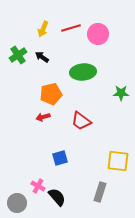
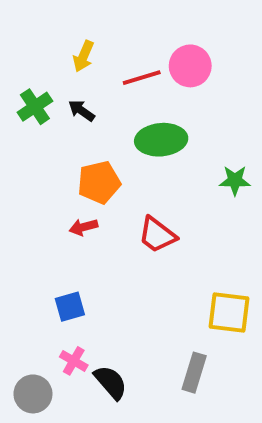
red line: (71, 28) -> (142, 78), moved
blue square: (60, 158) -> (70, 307), moved

